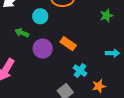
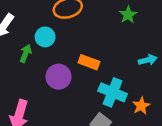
green arrow: (22, 33) -> (26, 53), moved, turned 104
cyan cross: (80, 71) -> (113, 92), size x1.5

